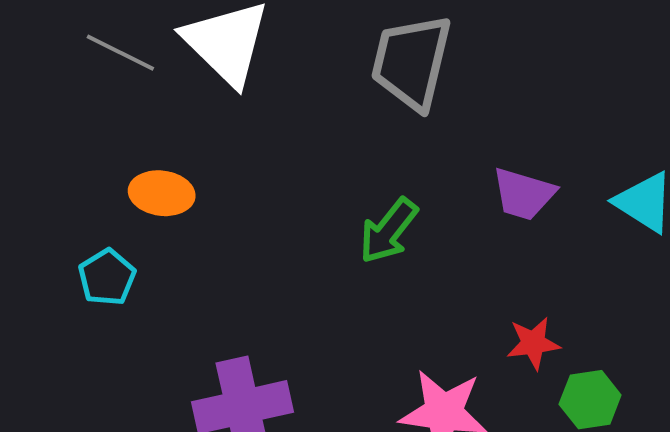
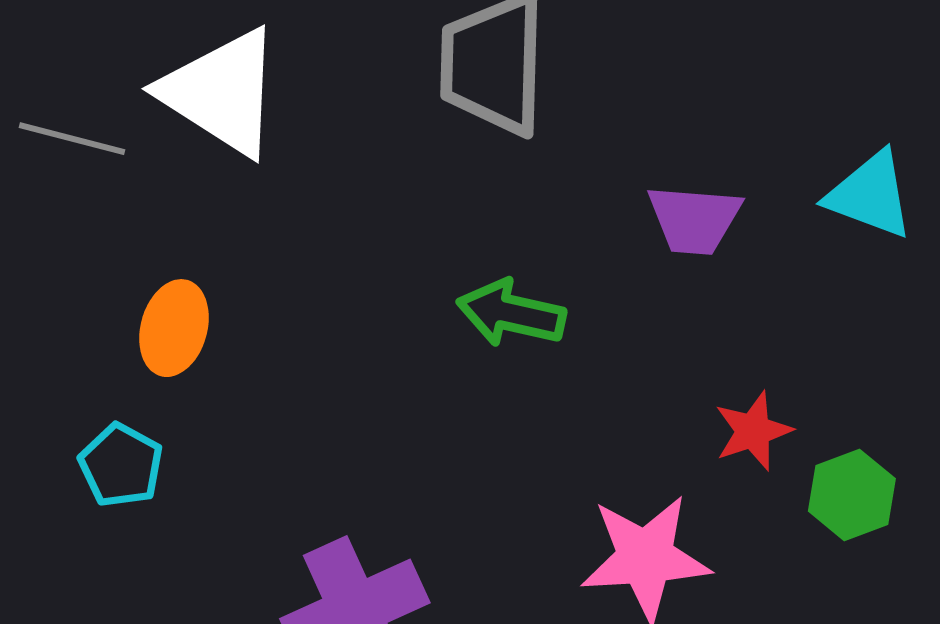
orange ellipse: (162, 193) -> (174, 328), turned -70
green arrow: (388, 231) -> (511, 313), turned 76

